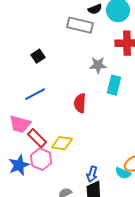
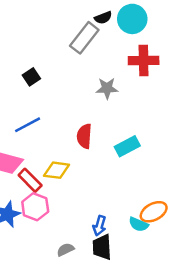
gray rectangle: (80, 25) -> (84, 38), turned -65
cyan rectangle: (114, 85) -> (127, 146), moved, turned 48
yellow diamond: (62, 143) -> (57, 170), moved

